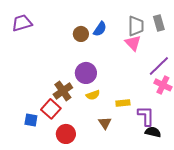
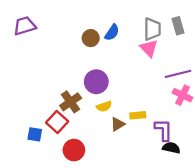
purple line: (159, 66) -> (178, 74), turned 30
brown triangle: (105, 123) -> (118, 124), moved, turned 32

